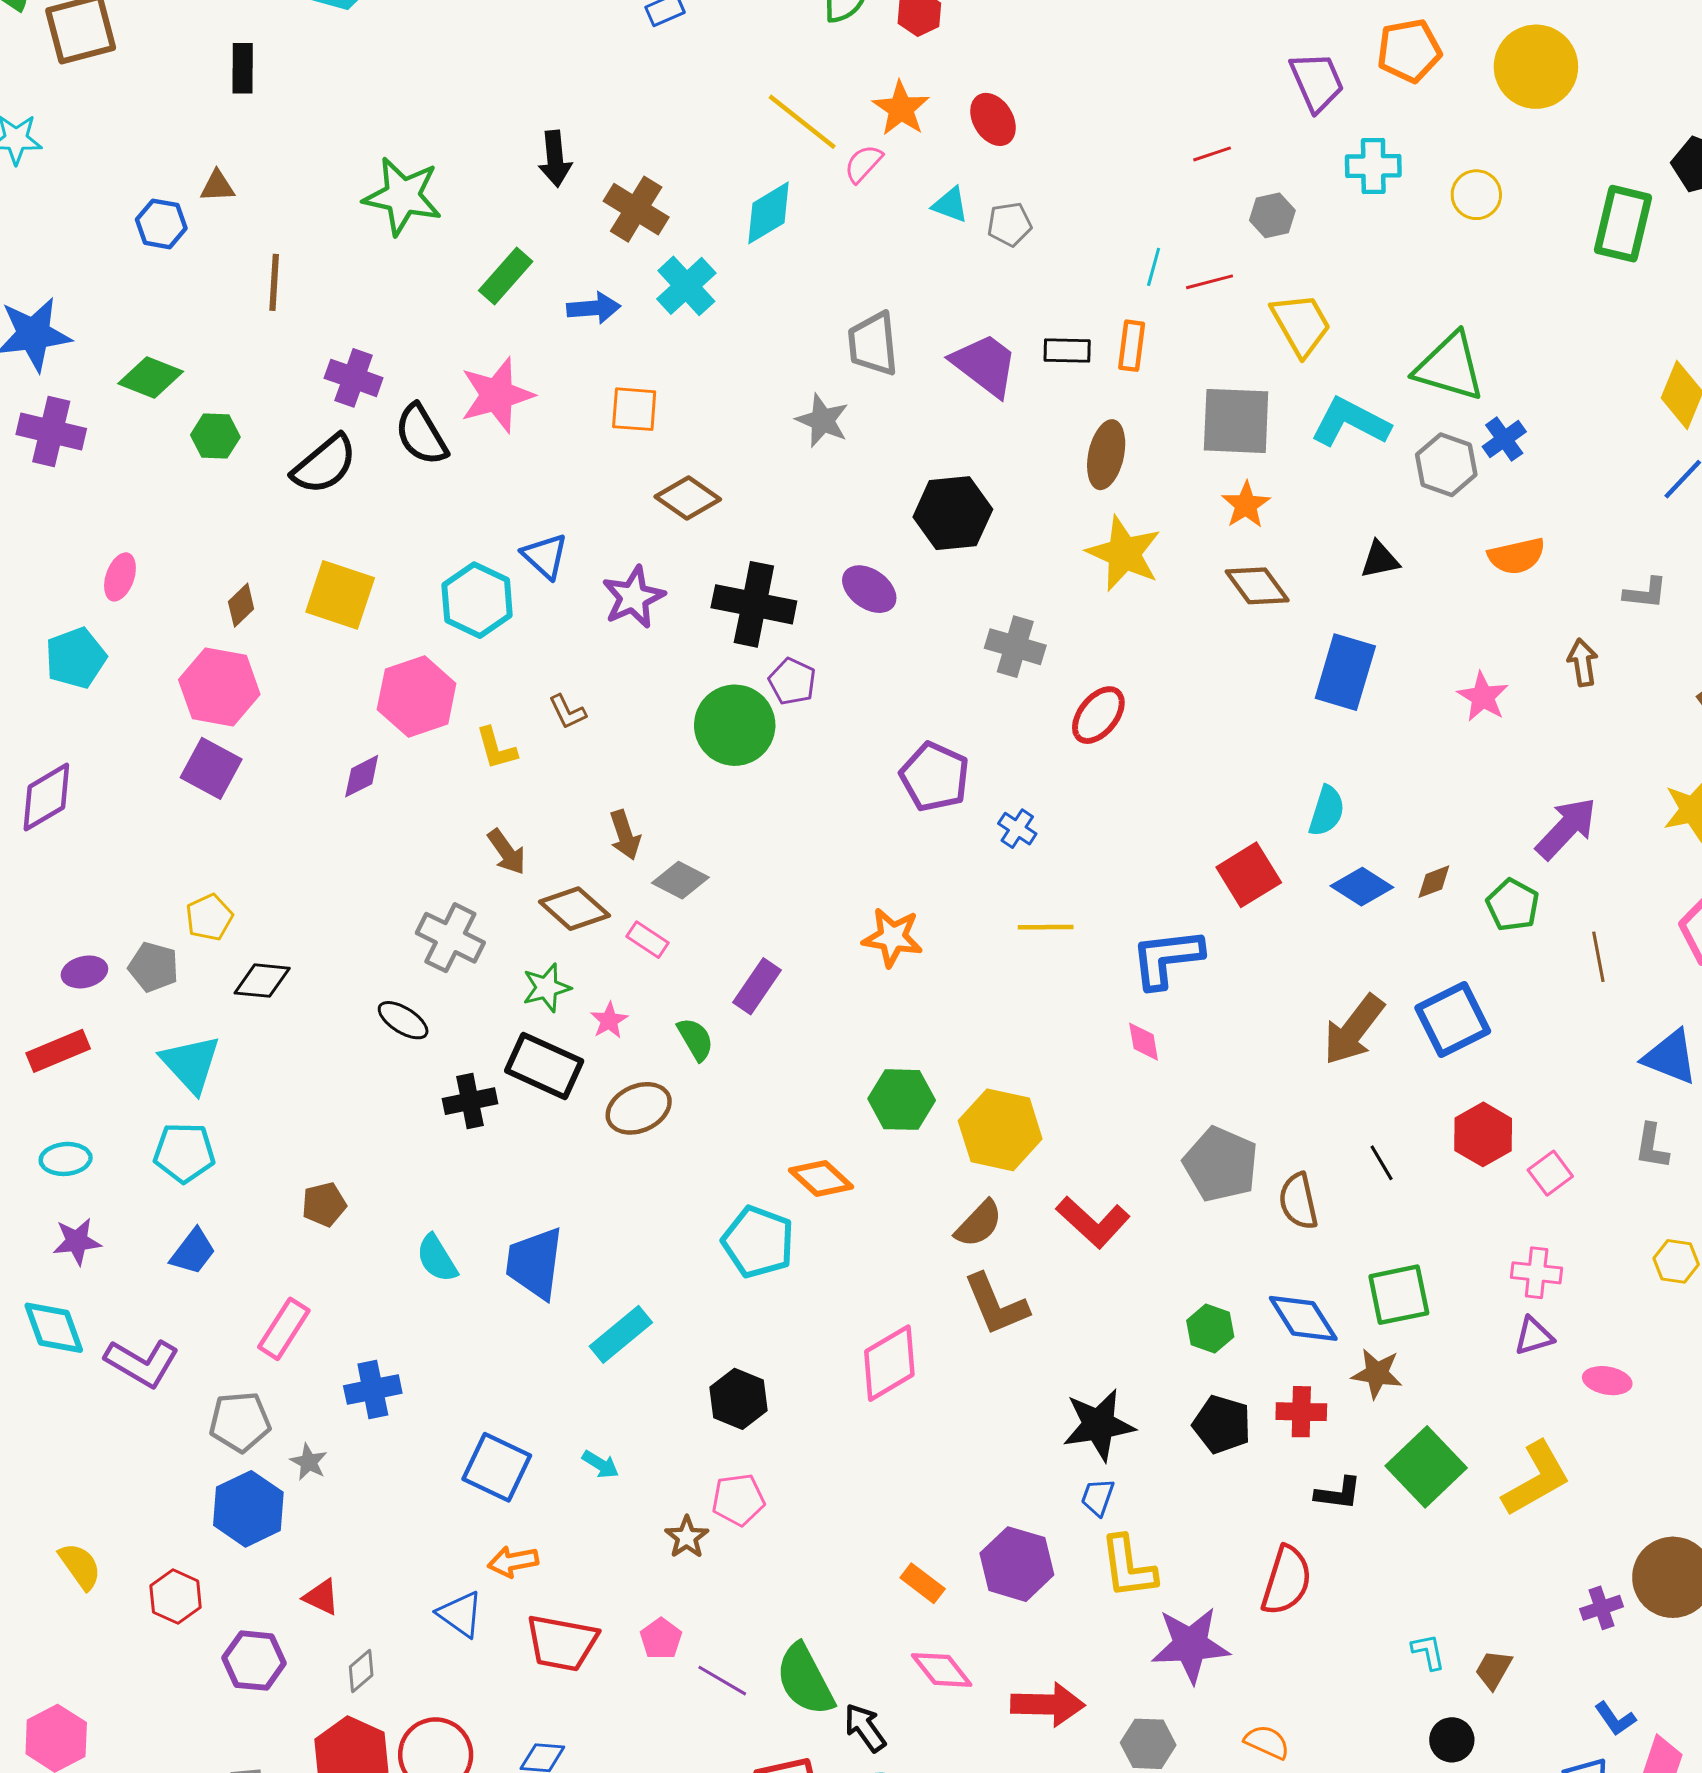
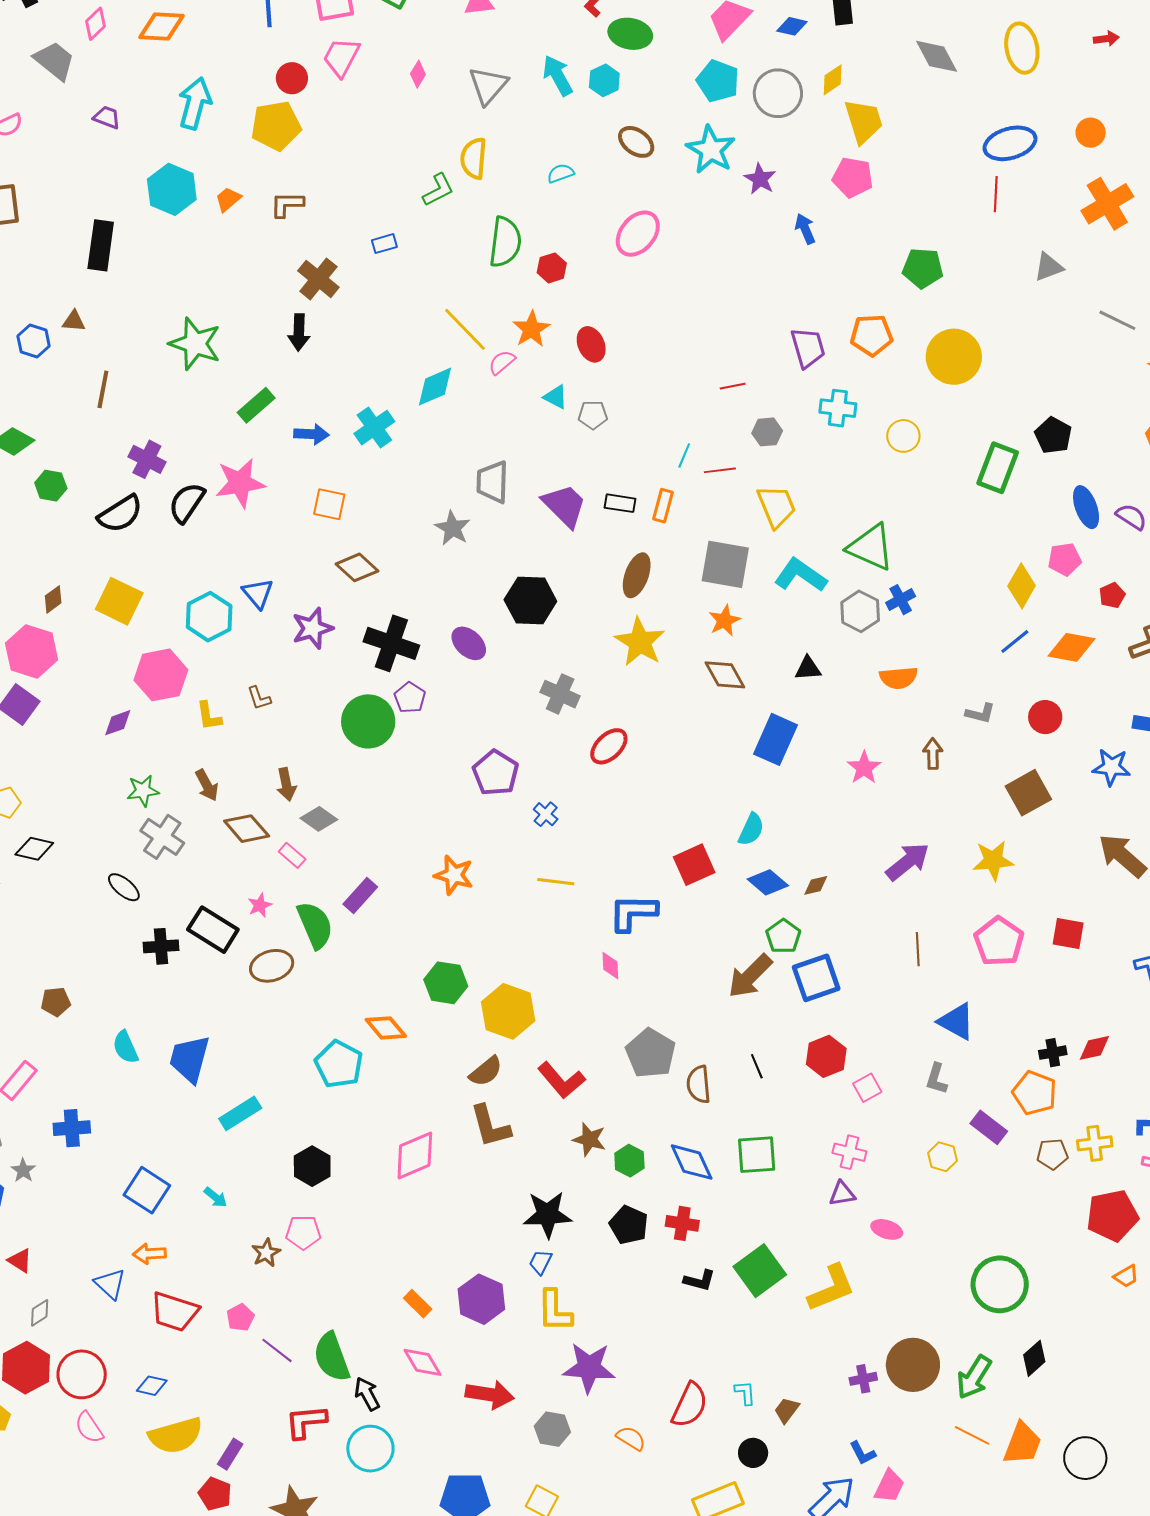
black rectangle: (243, 68) -> (101, 245), size x1.5
brown cross: (636, 209) -> (318, 279), moved
black semicircle: (421, 435) -> (187, 503), turned 57
green pentagon: (1513, 905) -> (783, 936), moved
green star: (547, 988) -> (143, 791), moved
green semicircle: (695, 1039) -> (315, 925), size x1.6
brown star: (1377, 1373) -> (589, 1139), moved
red semicircle: (1286, 1581) -> (690, 1405), moved

